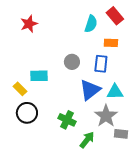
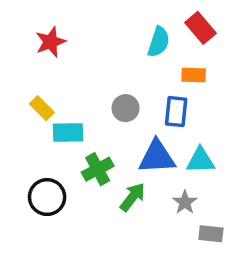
yellow rectangle: (20, 89) -> (42, 108), moved
blue triangle: (90, 90) -> (157, 157), turned 35
gray star: (106, 116) -> (185, 202), size x0.6
green cross: (67, 120) -> (98, 169), moved, turned 36
green arrow: (87, 140) -> (133, 197), moved

